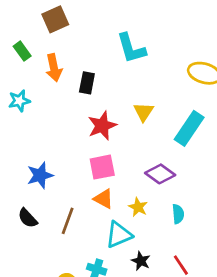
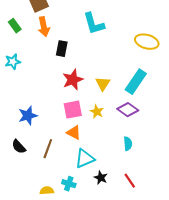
orange arrow: (54, 68) -> (44, 27), moved
yellow triangle: (144, 112) -> (103, 84), moved
purple diamond: (160, 174) -> (128, 110), moved
yellow star: (138, 207) -> (97, 112), moved

